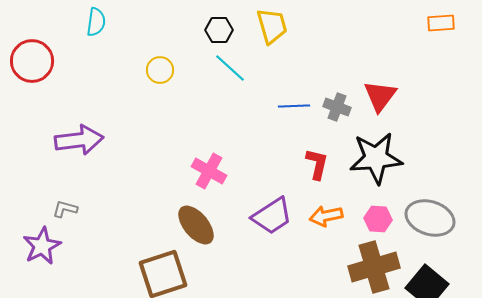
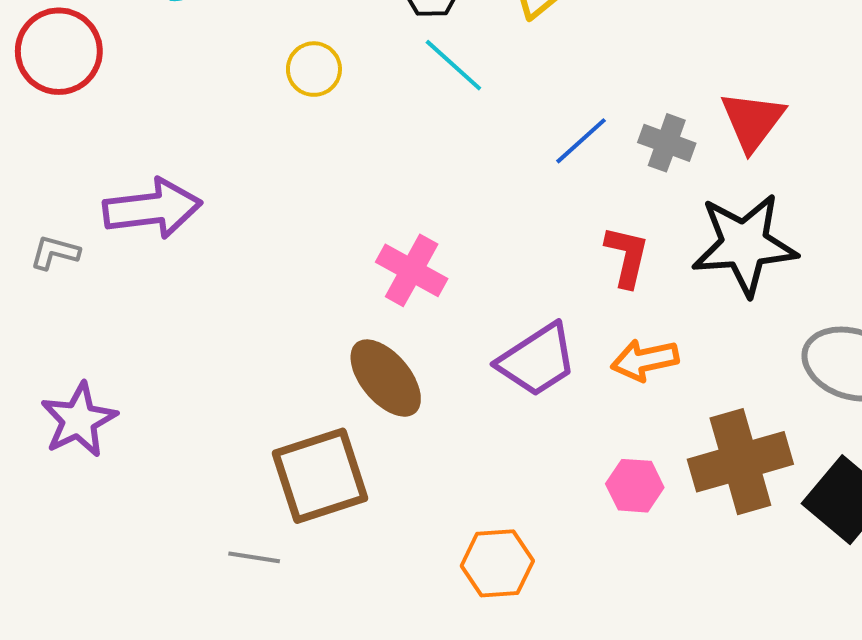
blue line: (294, 106) -> (581, 141), turned -40
gray L-shape: (65, 209) -> (55, 252), moved
pink hexagon: (378, 219) -> (635, 486), moved

